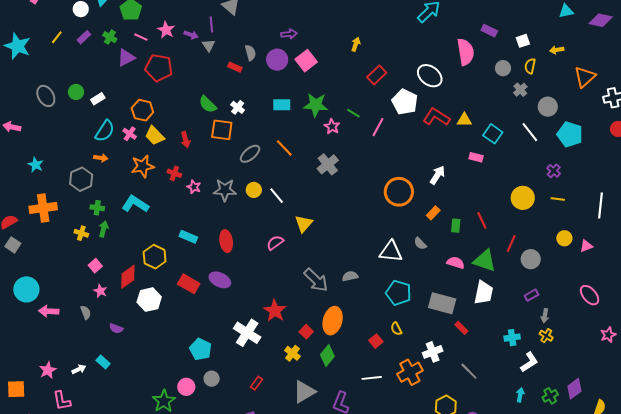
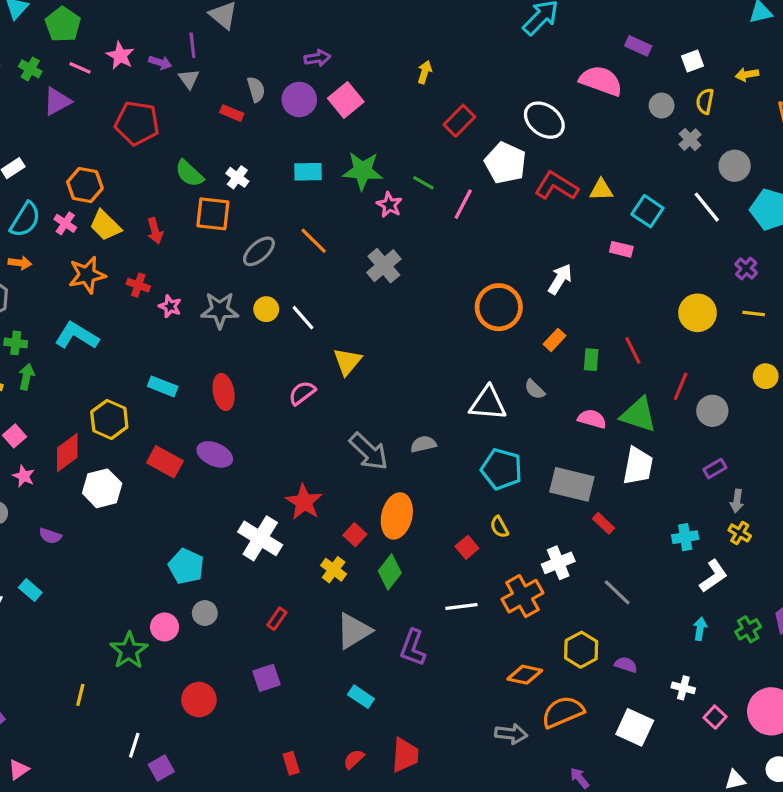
pink semicircle: (466, 52) -> (601, 81), turned -60
red pentagon: (159, 68) -> (137, 123), moved

